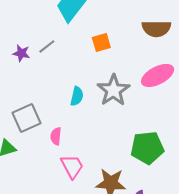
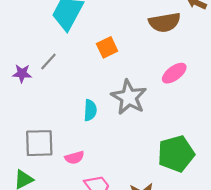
pink ellipse: (158, 75) -> (174, 73), size x0.7
gray square: (27, 118) -> (39, 143), turned 32
pink semicircle: (56, 136) -> (74, 158), turned -102

